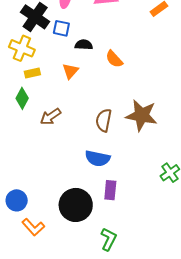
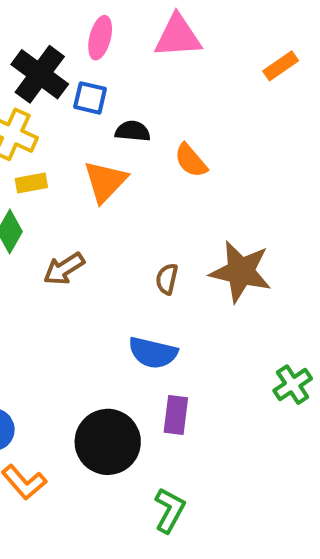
orange triangle: (70, 71) -> (105, 182), size x1.4
brown semicircle: (104, 120) -> (167, 279), size x0.7

